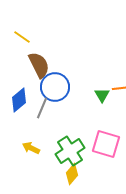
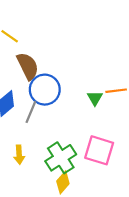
yellow arrow: (31, 148) -> (19, 155), turned -120

